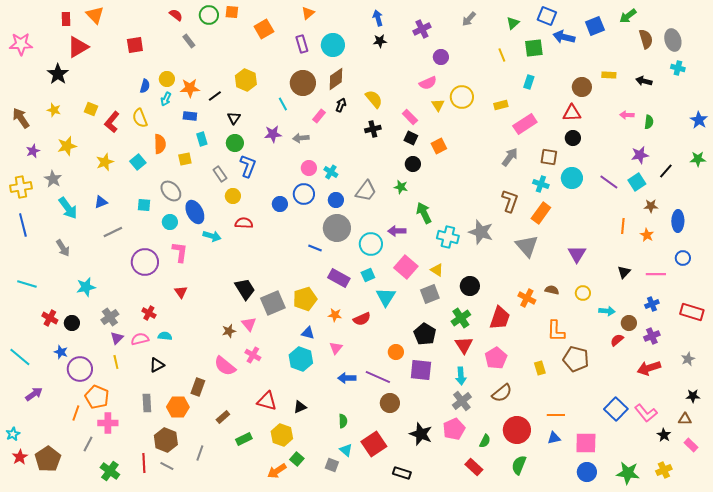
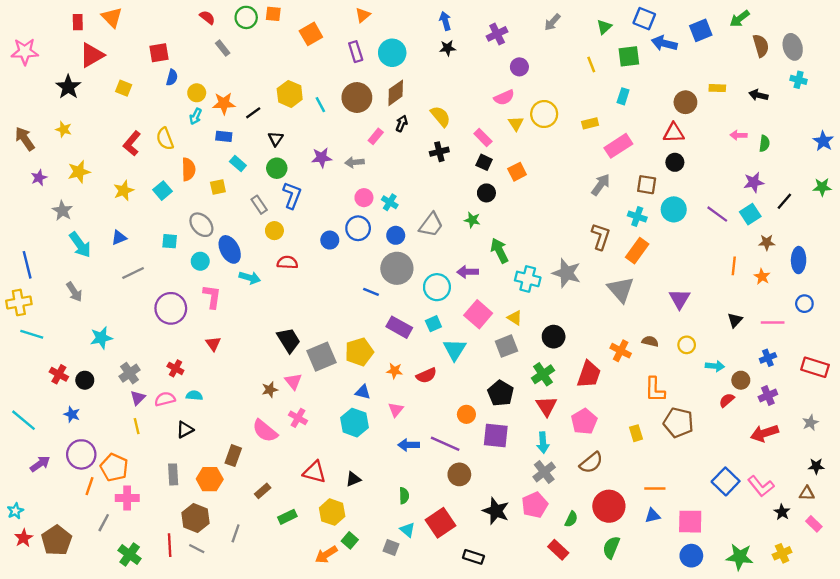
blue semicircle: (145, 86) -> (172, 77), moved
cyan line: (283, 104) -> (320, 105), moved
yellow square: (91, 109) -> (124, 88), moved
cyan rectangle: (202, 139) -> (238, 163), turned -32
yellow cross: (21, 187) -> (19, 302), moved
purple circle: (80, 369) -> (81, 454), moved

